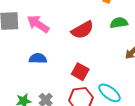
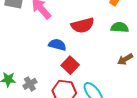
blue semicircle: (38, 58) -> (57, 45), moved

